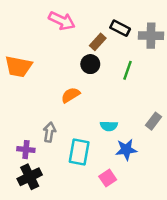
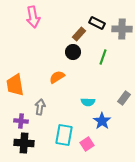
pink arrow: (62, 21) -> (33, 17), moved, turned 55
orange trapezoid: (18, 67) -> (15, 85), moved, turned 70
blue star: (126, 150) -> (102, 121), turned -30
cyan rectangle: (79, 152) -> (64, 135), moved
black cross: (30, 177) -> (24, 143), turned 30

